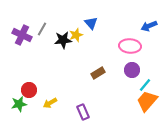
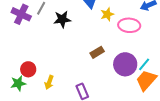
yellow star: (76, 35) -> (107, 14), moved
purple circle: (132, 70) -> (125, 64), moved, size x1.5
yellow arrow: (50, 103) -> (49, 82), turned -40

